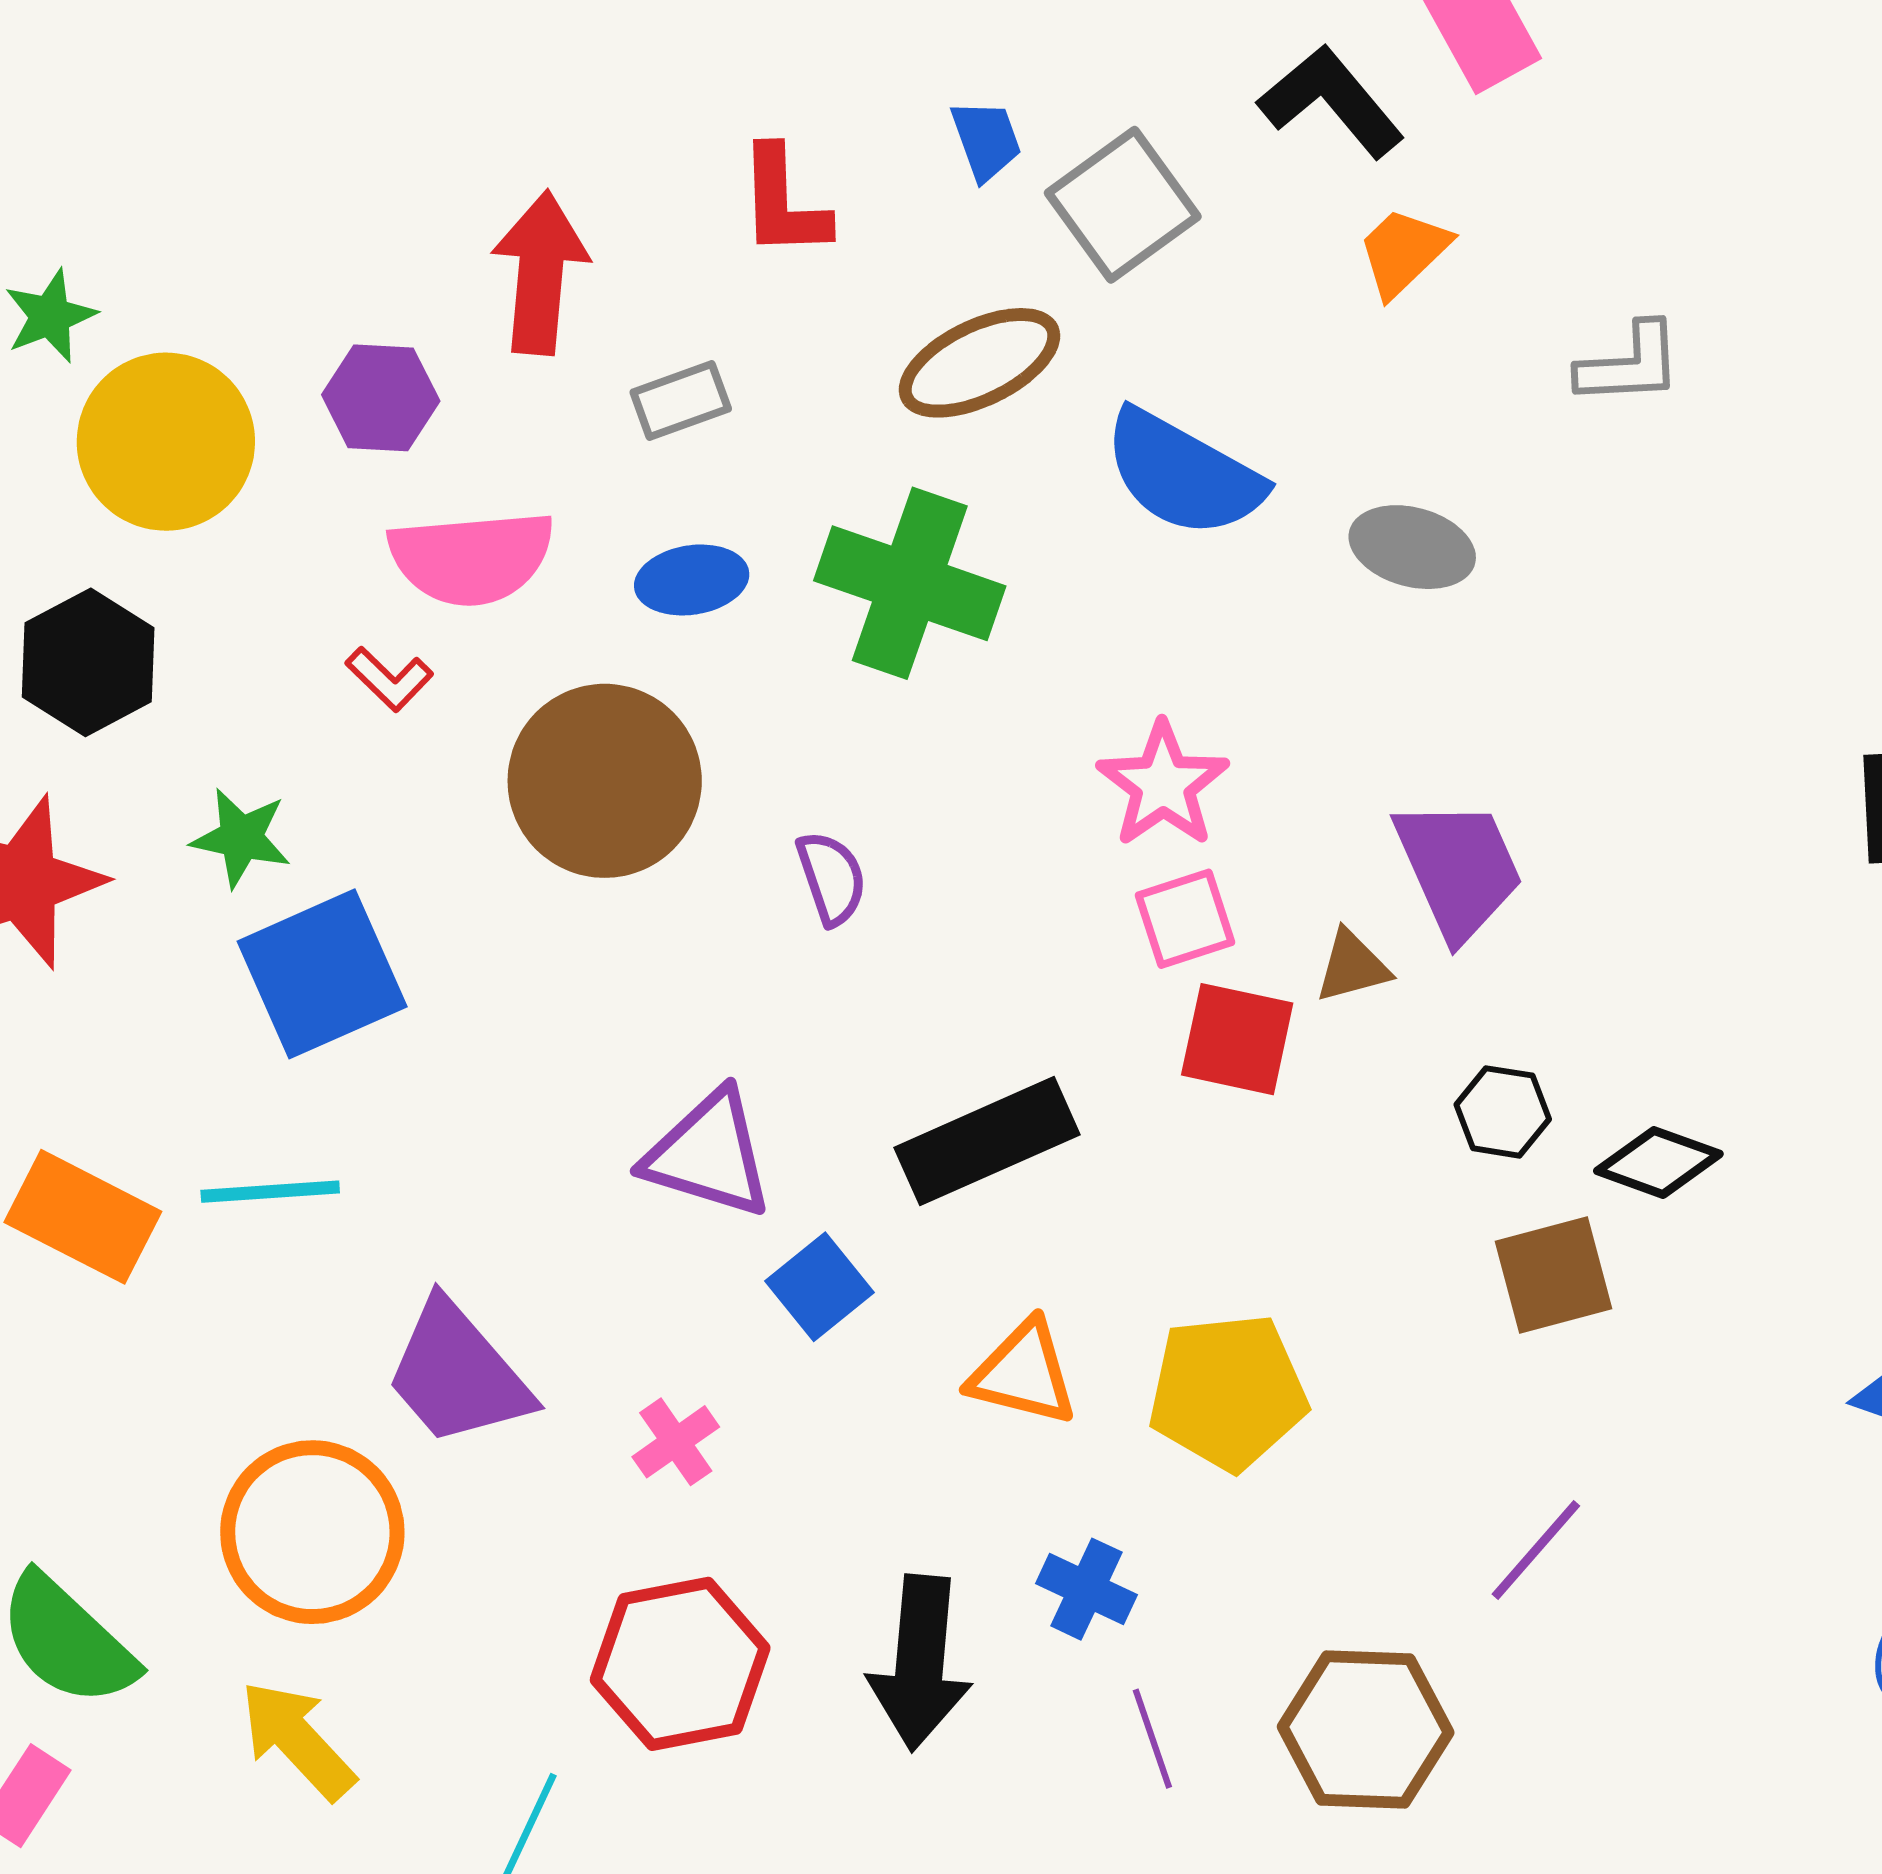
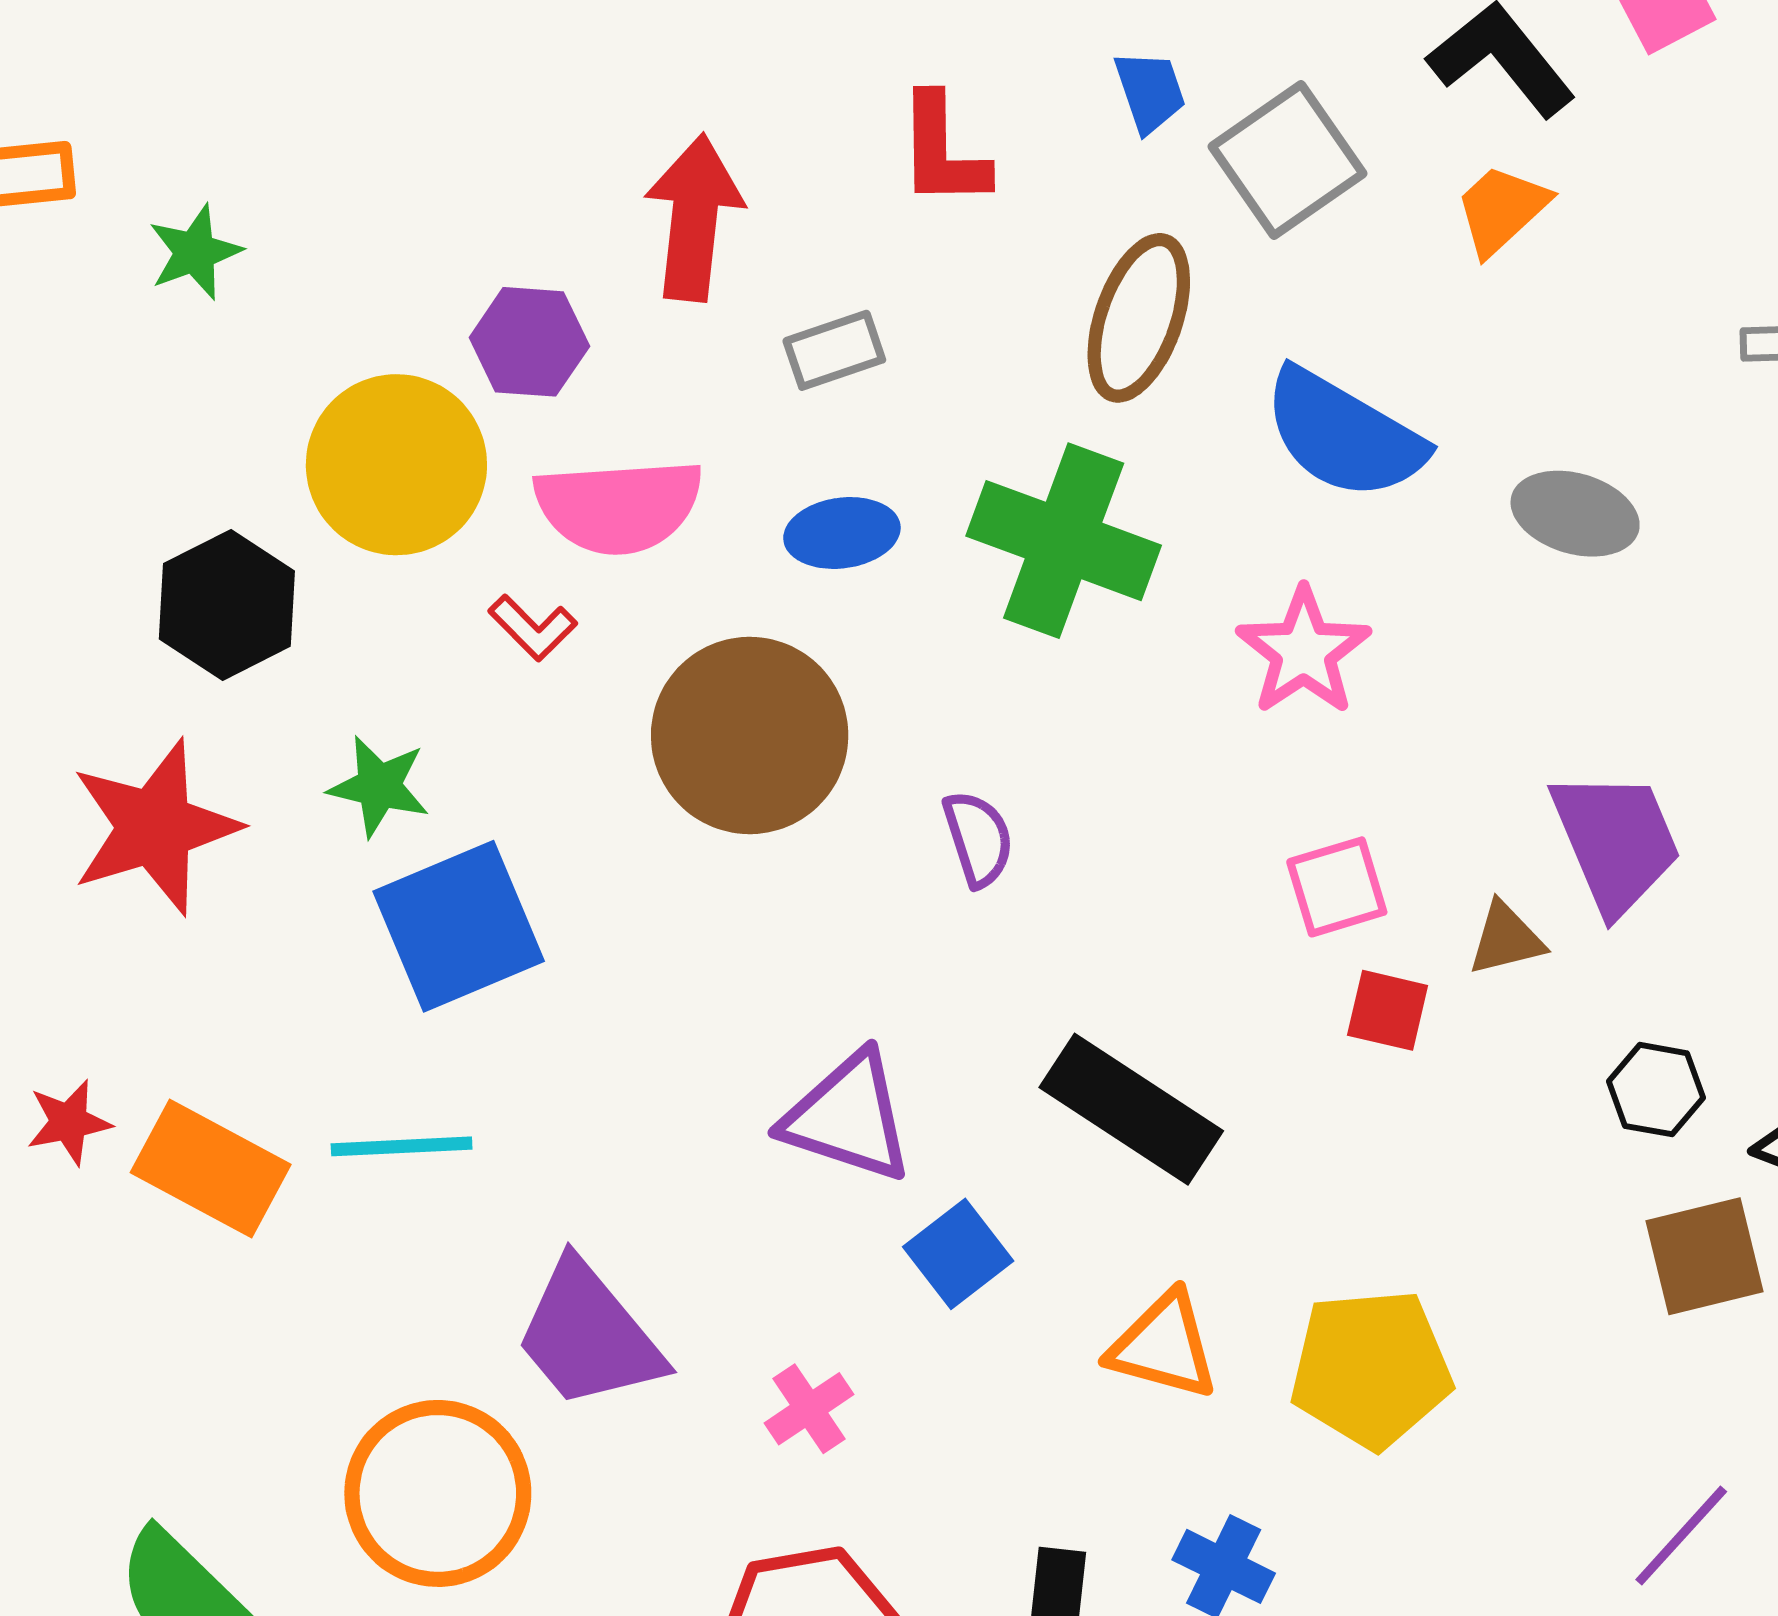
orange trapezoid: (1403, 252) -> (1502, 210), moved
brown ellipse: (979, 363) -> (1139, 318), turned -46
yellow circle: (166, 442) -> (396, 465), moved
pink star: (1163, 785) -> (1304, 651), moved
red square: (1237, 1039) -> (1388, 1010), size x0.7
black rectangle: (987, 1141) -> (1131, 1109), turned 56

